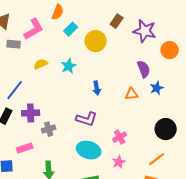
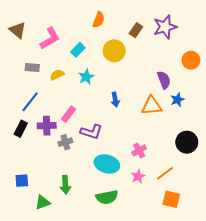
orange semicircle: (58, 12) -> (99, 20), moved
cyan rectangle: (71, 29) -> (78, 50), moved
purple star: (145, 31) -> (165, 27), moved, turned -30
gray rectangle: (14, 44) -> (32, 67), moved
orange triangle: (132, 94) -> (152, 106), size x1.5
purple L-shape: (87, 119) -> (91, 132), moved
pink rectangle: (25, 148) -> (68, 114), moved, turned -35
orange line: (157, 159) -> (165, 173), moved

